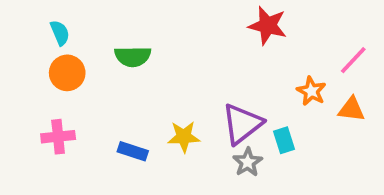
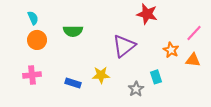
purple triangle: (242, 124) -> (124, 46), moved

